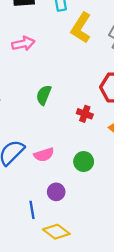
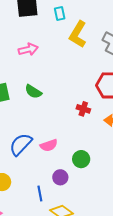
green semicircle: (44, 95) -> (33, 92), moved, turned -78
green circle: (84, 162) -> (81, 159), moved

